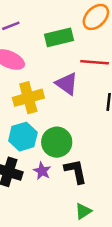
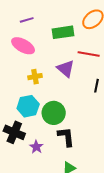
yellow cross: (28, 98) -> (35, 77), size x0.6
purple star: (42, 171) -> (36, 147), moved

